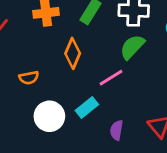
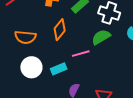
orange semicircle: (29, 78) -> (25, 37), size x1.5

